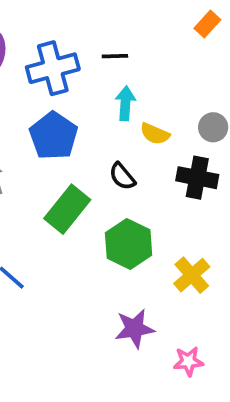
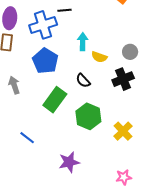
black line: (115, 56) -> (64, 10), moved
black cross: (197, 178) -> (123, 79), turned -30
purple star: (135, 329) -> (69, 162), moved

